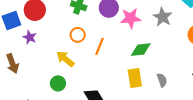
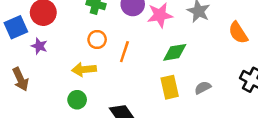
yellow arrow: (65, 59) -> (84, 69), turned -42
gray semicircle: (162, 80) -> (203, 88), turned -96

